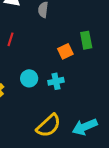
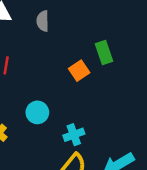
cyan cross: (56, 81) -> (74, 135), moved

